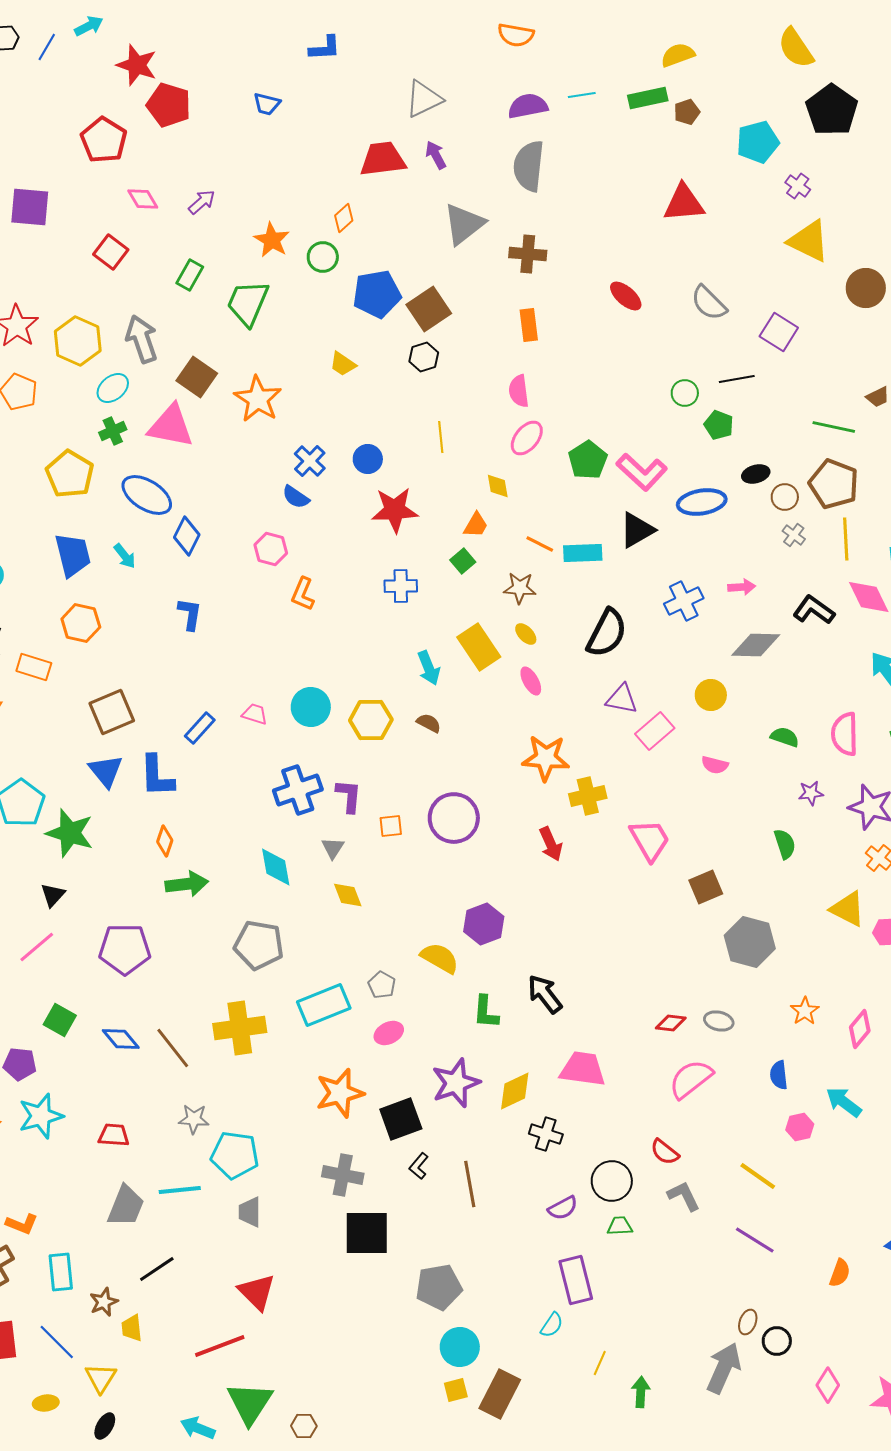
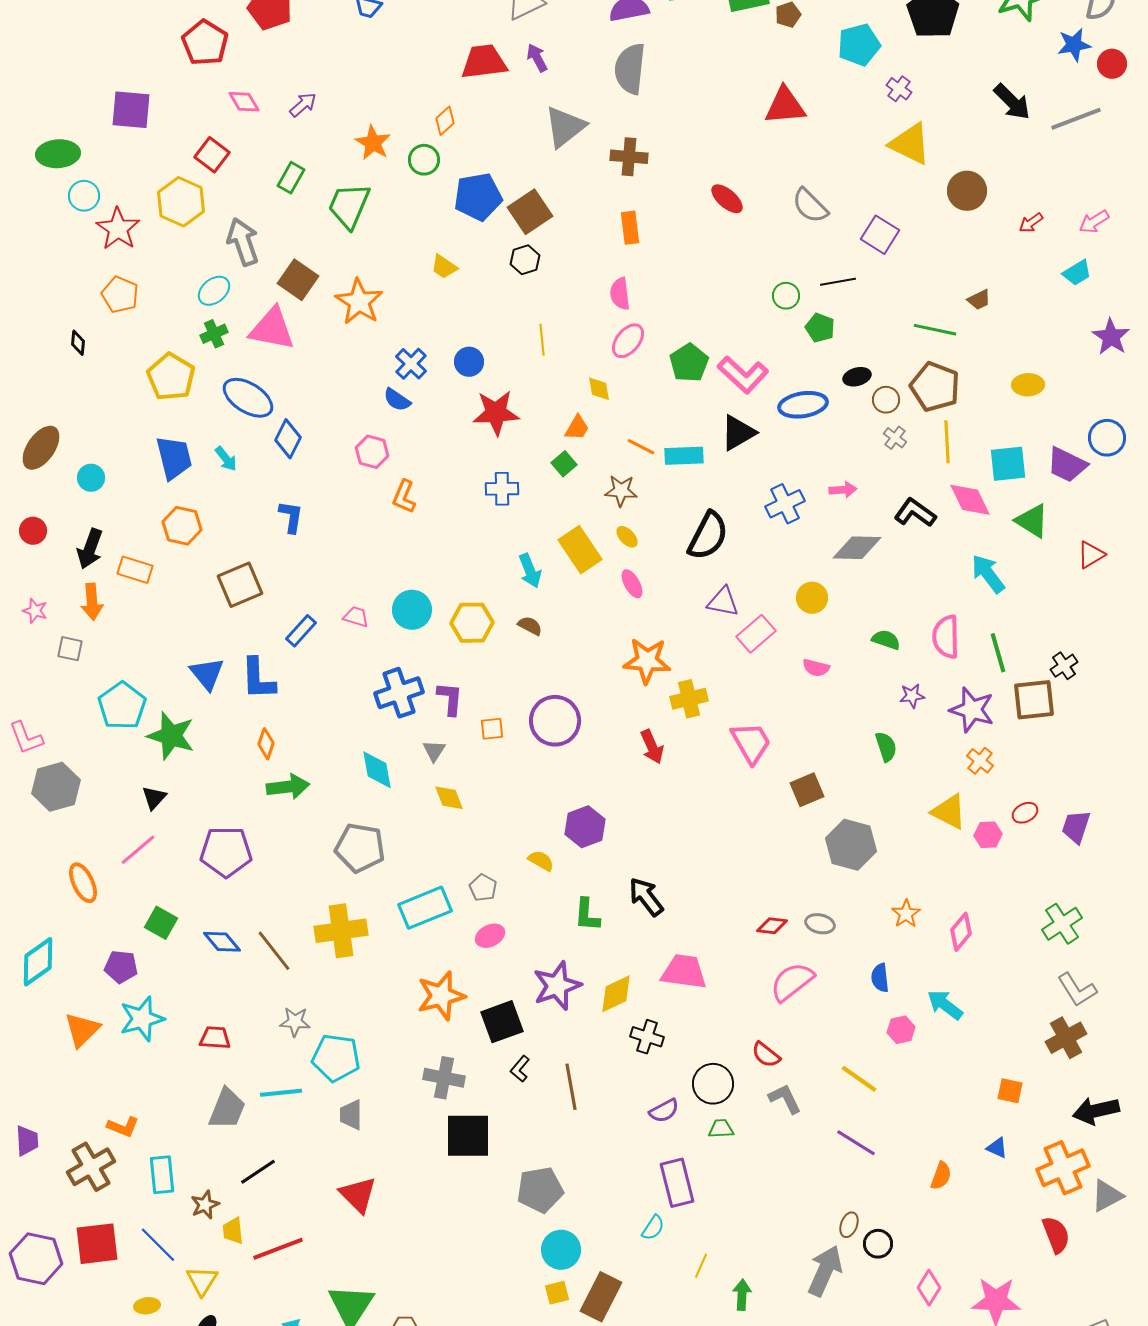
yellow hexagon: (78, 341) -> (181, 202), moved
brown square: (112, 712) -> (240, 585), moved
yellow semicircle: (440, 958) -> (541, 861), size x0.7
red line: (220, 1346) -> (278, 1249), moved

